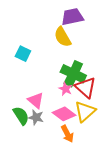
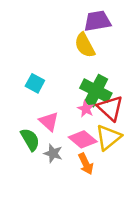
cyan square: (23, 54) -> (35, 83), moved
gray star: (36, 117) -> (53, 153), moved

